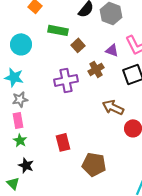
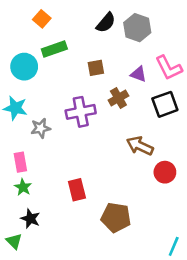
green rectangle: (58, 30) -> (54, 49), moved, turned -30
brown square: (78, 45) -> (96, 68), turned 32
gray star: (20, 99) -> (41, 128), moved

